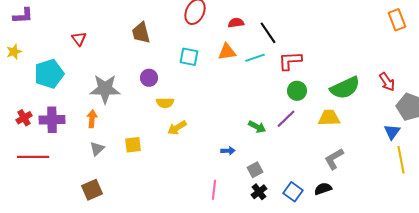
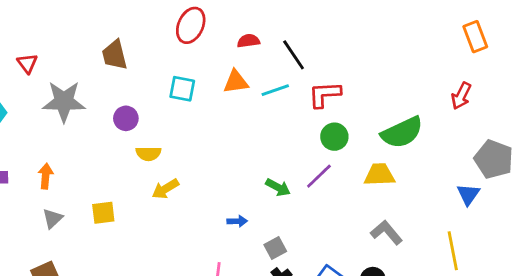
red arrow: (387, 82) -> (461, 96), moved, turned 60
gray star: (105, 89) -> (64, 101), moved
gray L-shape: (334, 159) -> (387, 232), turned 80
yellow line: (401, 160) -> (453, 251), moved

